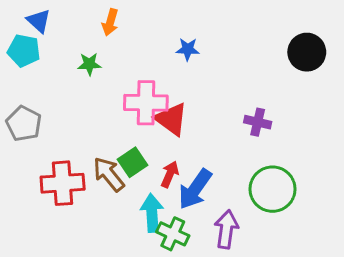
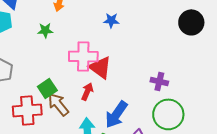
purple cross: (258, 122) -> (159, 81), moved
green square: (133, 162) -> (47, 88), moved
red arrow: (170, 174) -> (87, 91), moved

